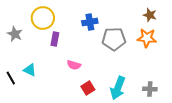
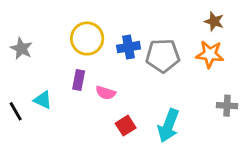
yellow circle: (43, 18) -> (87, 39), moved
blue cross: (90, 22) -> (128, 47), moved
purple rectangle: (55, 39) -> (79, 80), moved
gray cross: (150, 89) -> (227, 106), moved

